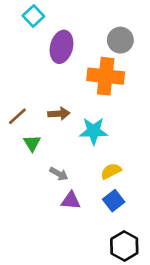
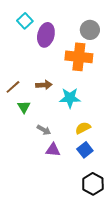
cyan square: (33, 16) -> (25, 21), moved

